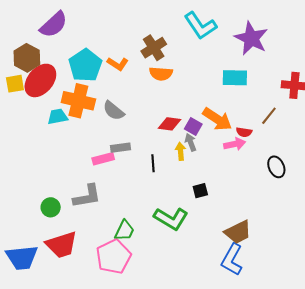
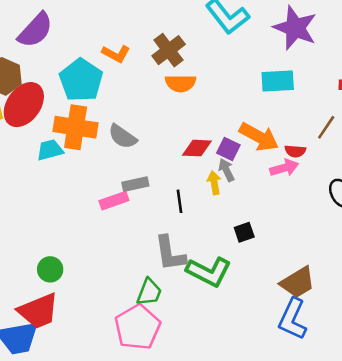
orange L-shape: (118, 64) -> (116, 54), moved
gray L-shape: (87, 196) -> (170, 253), moved, turned 96
red trapezoid: (62, 245) -> (38, 311), moved

